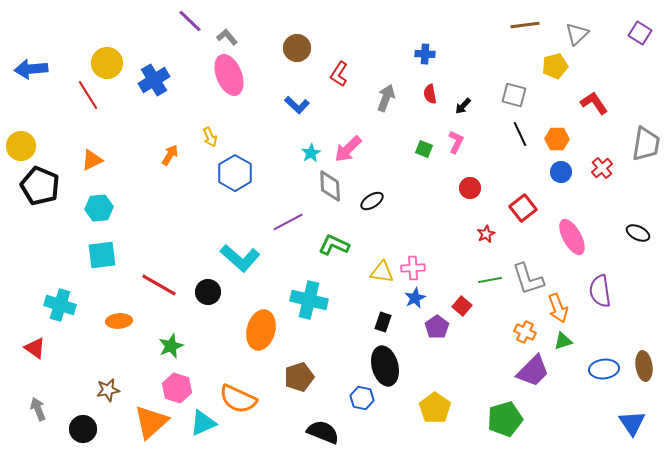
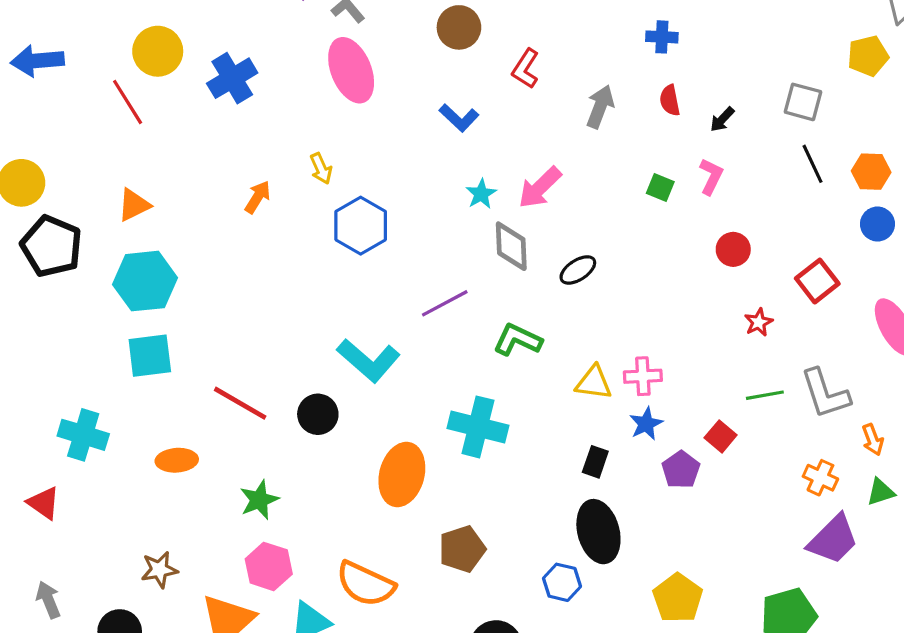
cyan hexagon: (99, 208) -> (145, 281), size x1.4
orange arrow: (558, 308) -> (873, 440), size x0.7

